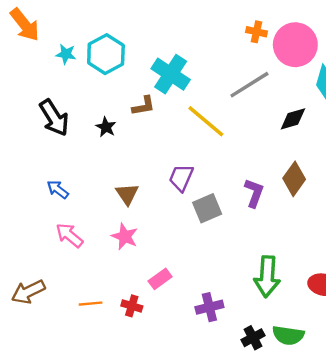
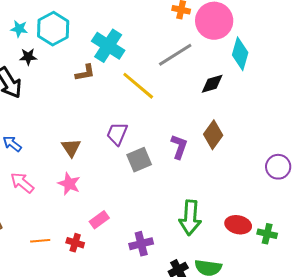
black star: (106, 127) -> (28, 57), moved, turned -30

